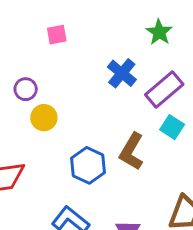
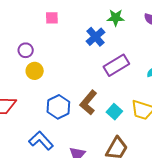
green star: (159, 32) -> (116, 18), moved, turned 30
blue cross: (122, 73) -> (95, 37), moved
cyan square: (172, 127) -> (114, 112), moved

